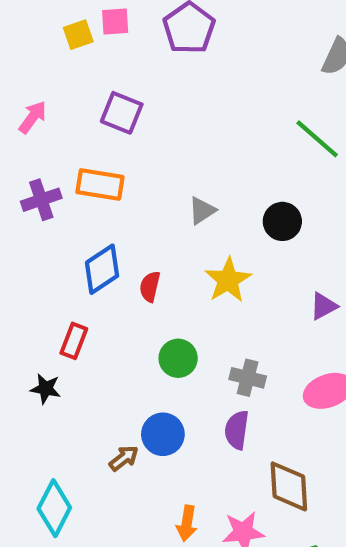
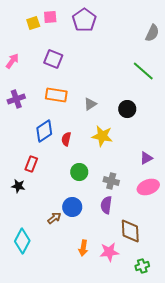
orange rectangle: (100, 184) -> (56, 95), moved
yellow star: (228, 280) -> (102, 136), turned -30
purple triangle: (324, 306) -> (146, 158), moved

